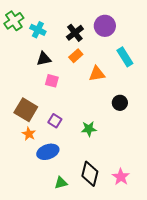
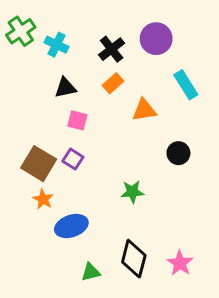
purple square: (55, 121) -> (73, 159), moved

